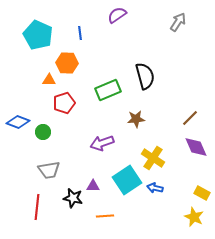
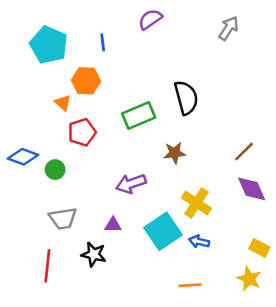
orange triangle: (49, 80) -> (63, 103), turned 40
purple triangle: (93, 186) -> (113, 225), moved
orange line: (105, 216) -> (190, 285), moved

